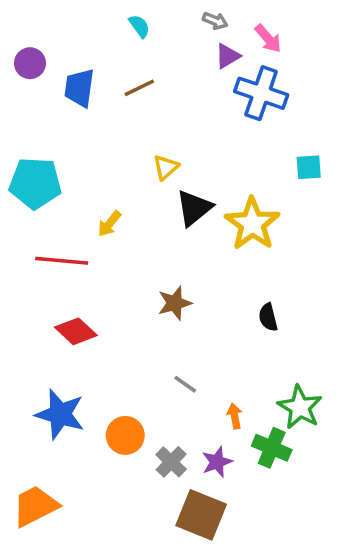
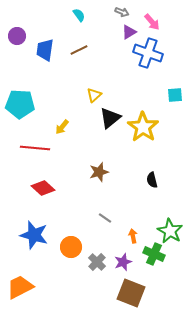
brown square: (201, 515) -> (131, 293), moved

